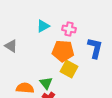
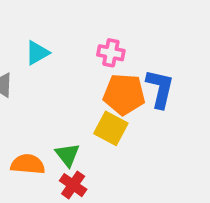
cyan triangle: (43, 26) -> (37, 53), moved
orange pentagon: (63, 51) -> (124, 94), moved

